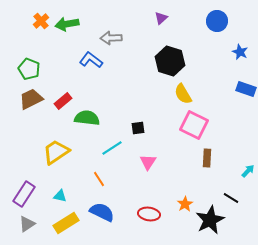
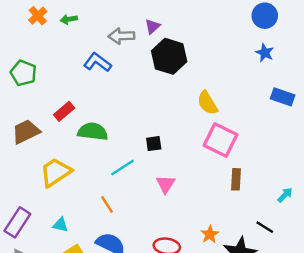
purple triangle: (161, 18) -> (152, 26), moved
blue circle: (217, 21) -> (265, 16), moved
green arrow: (67, 24) -> (69, 19), size x0.6
blue star: (240, 52) -> (265, 53), moved
black hexagon: (170, 61) -> (169, 56), moved
brown trapezoid: (31, 99) -> (26, 132), moved

